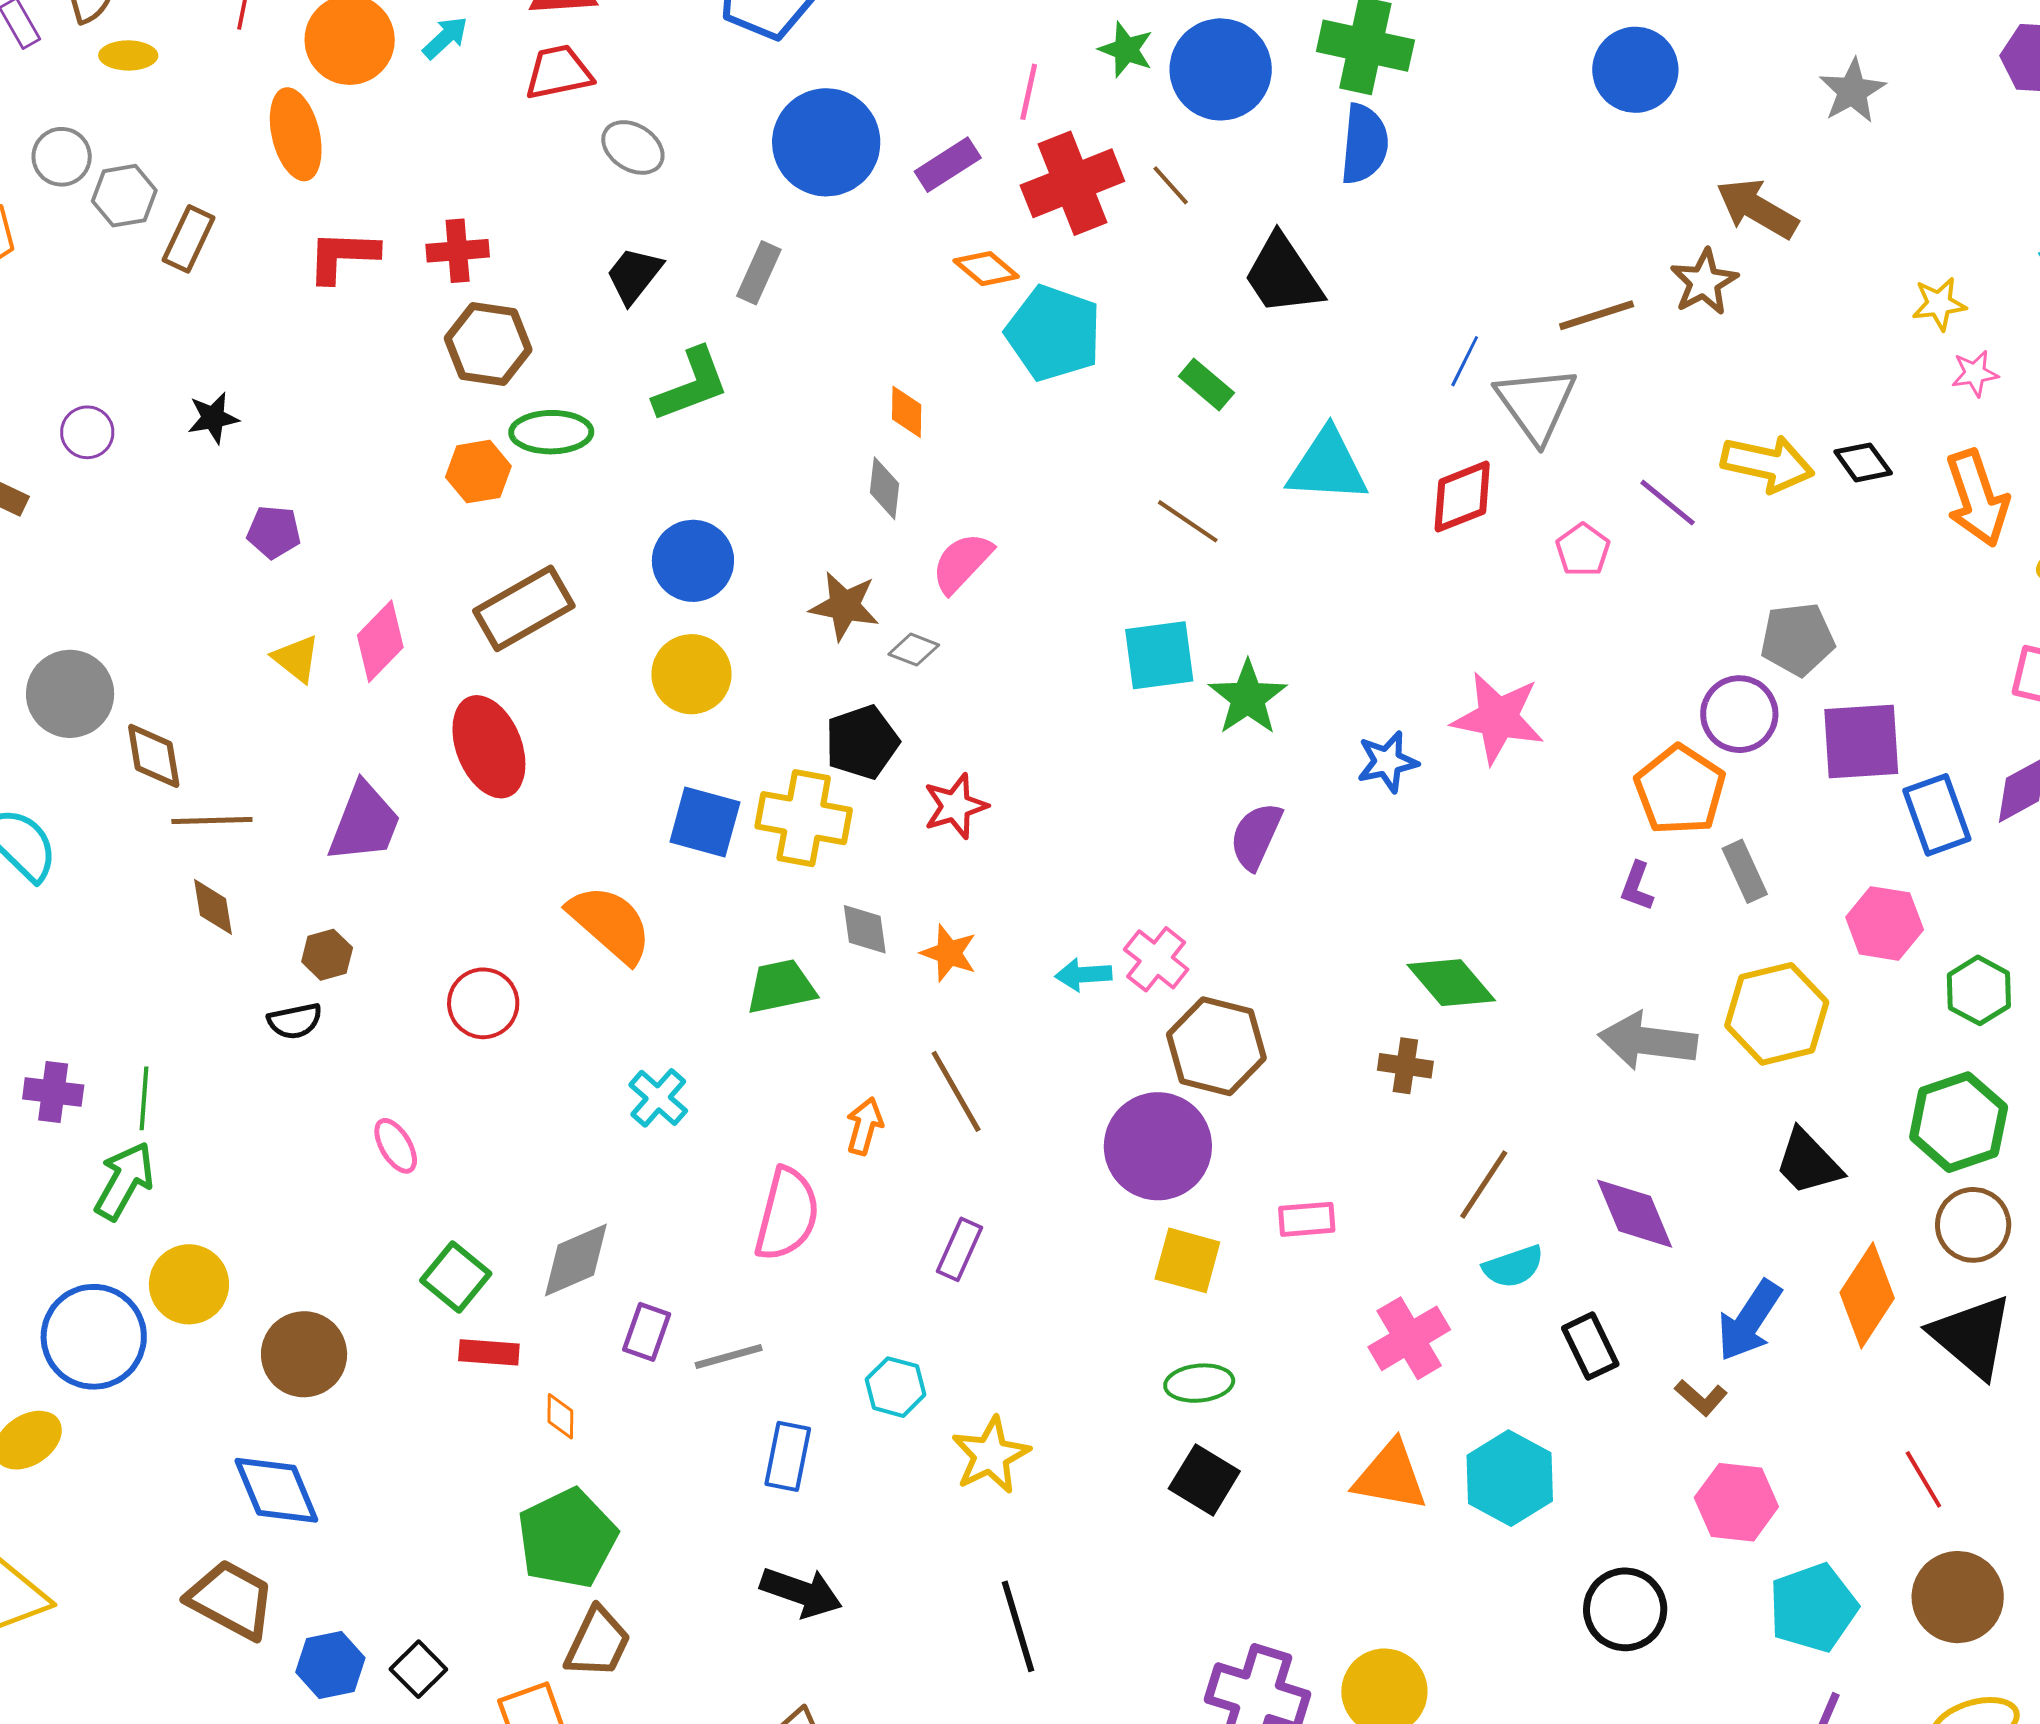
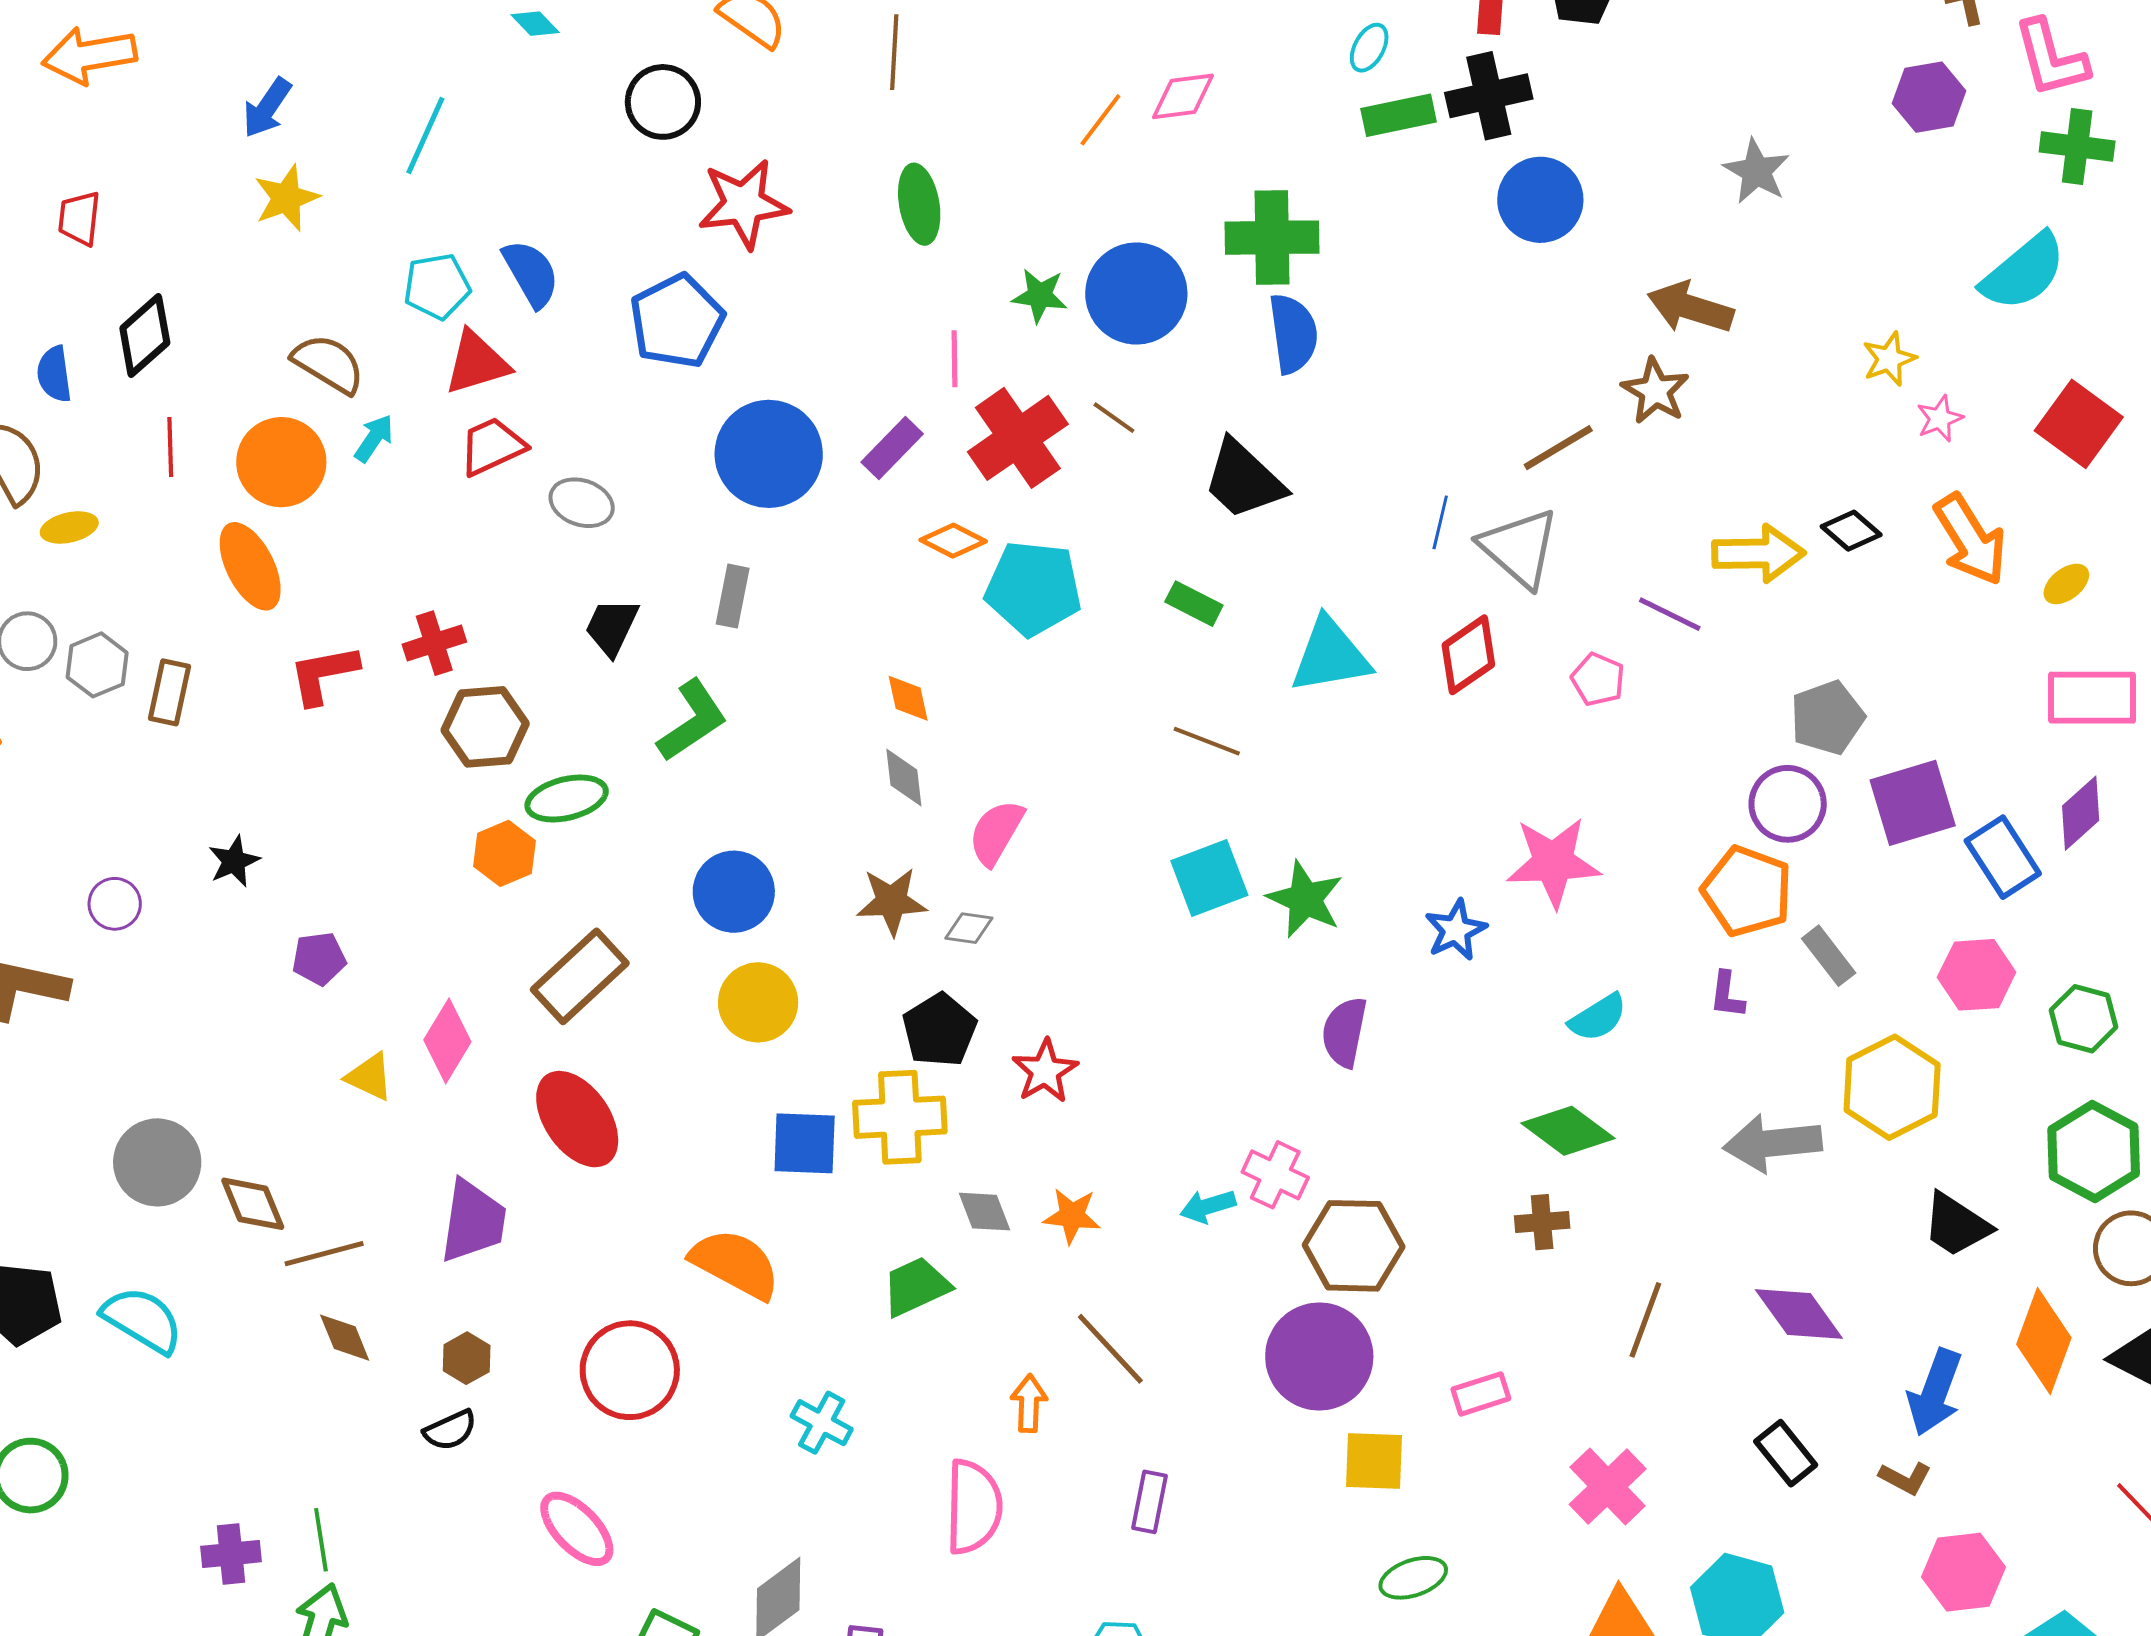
red circle: (483, 1003) -> (630, 1370), size x1.4
pink ellipse: (396, 1146) -> (577, 1529), size x1.5
cyan semicircle: (1513, 1267) -> (1598, 1018), moved

